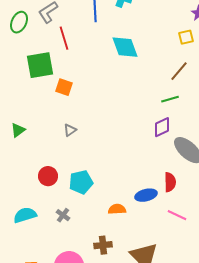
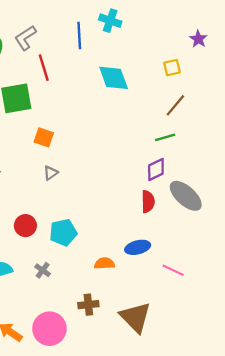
yellow square: (186, 37) -> (172, 68), moved
orange square: (64, 87) -> (44, 137), moved
red semicircle: (170, 182) -> (148, 202), moved

